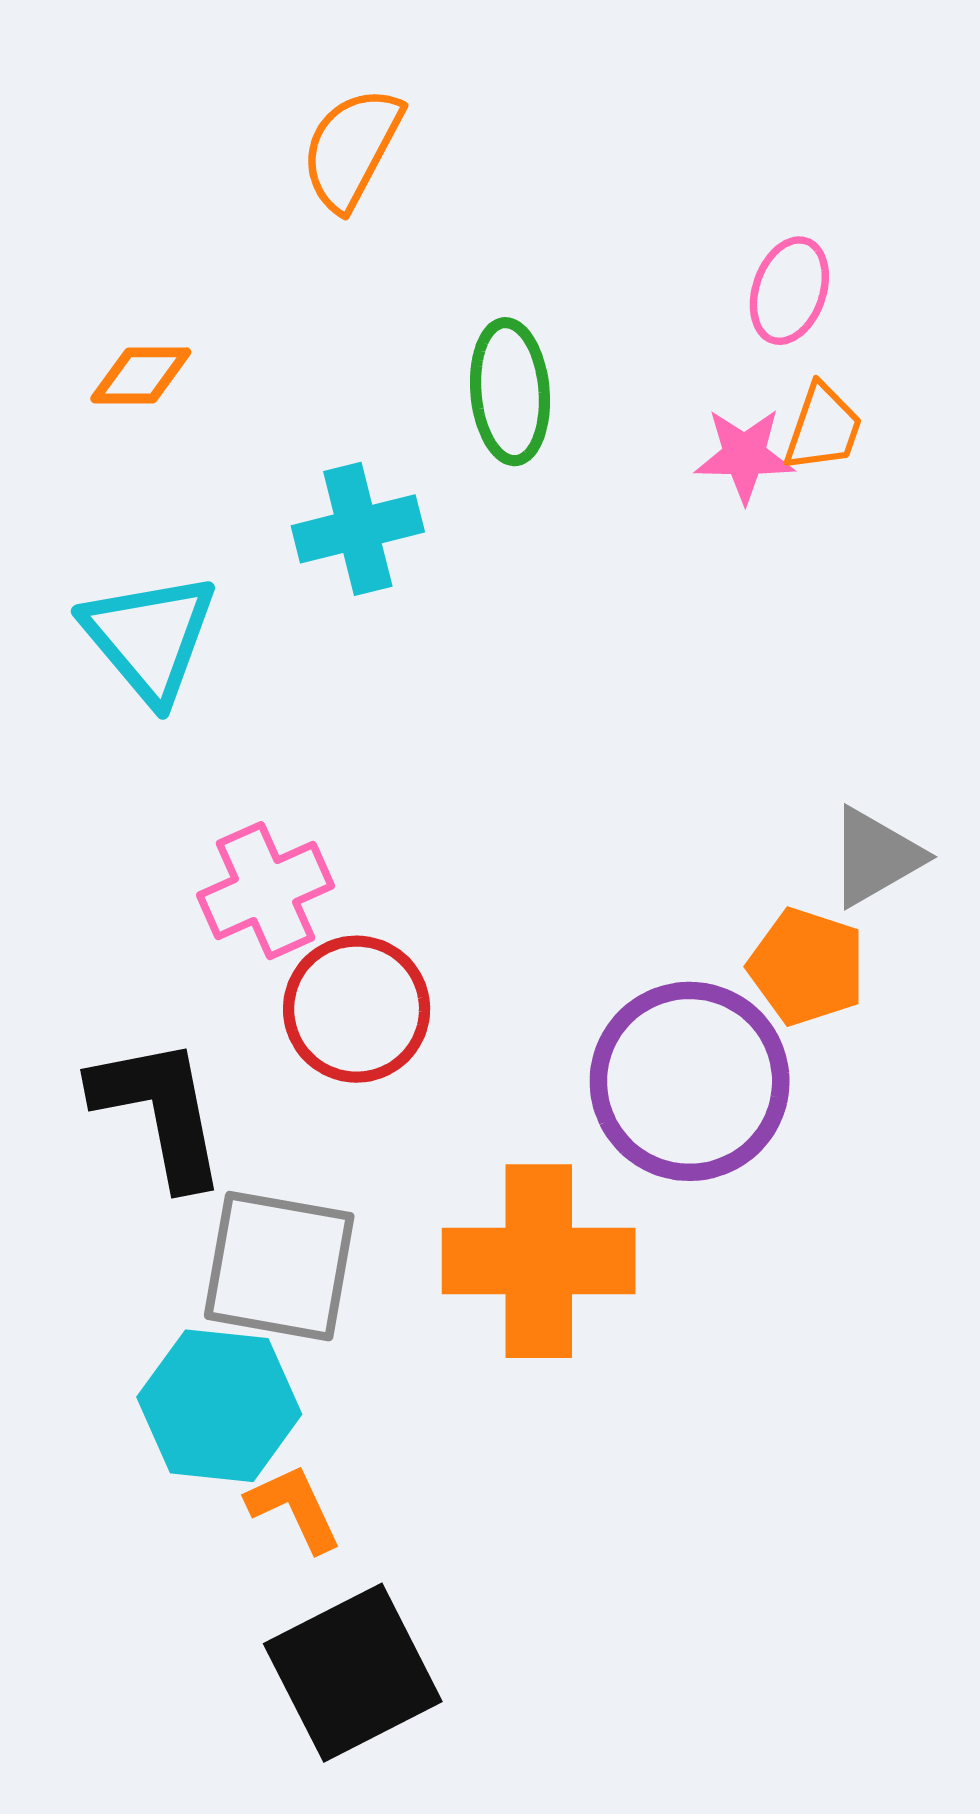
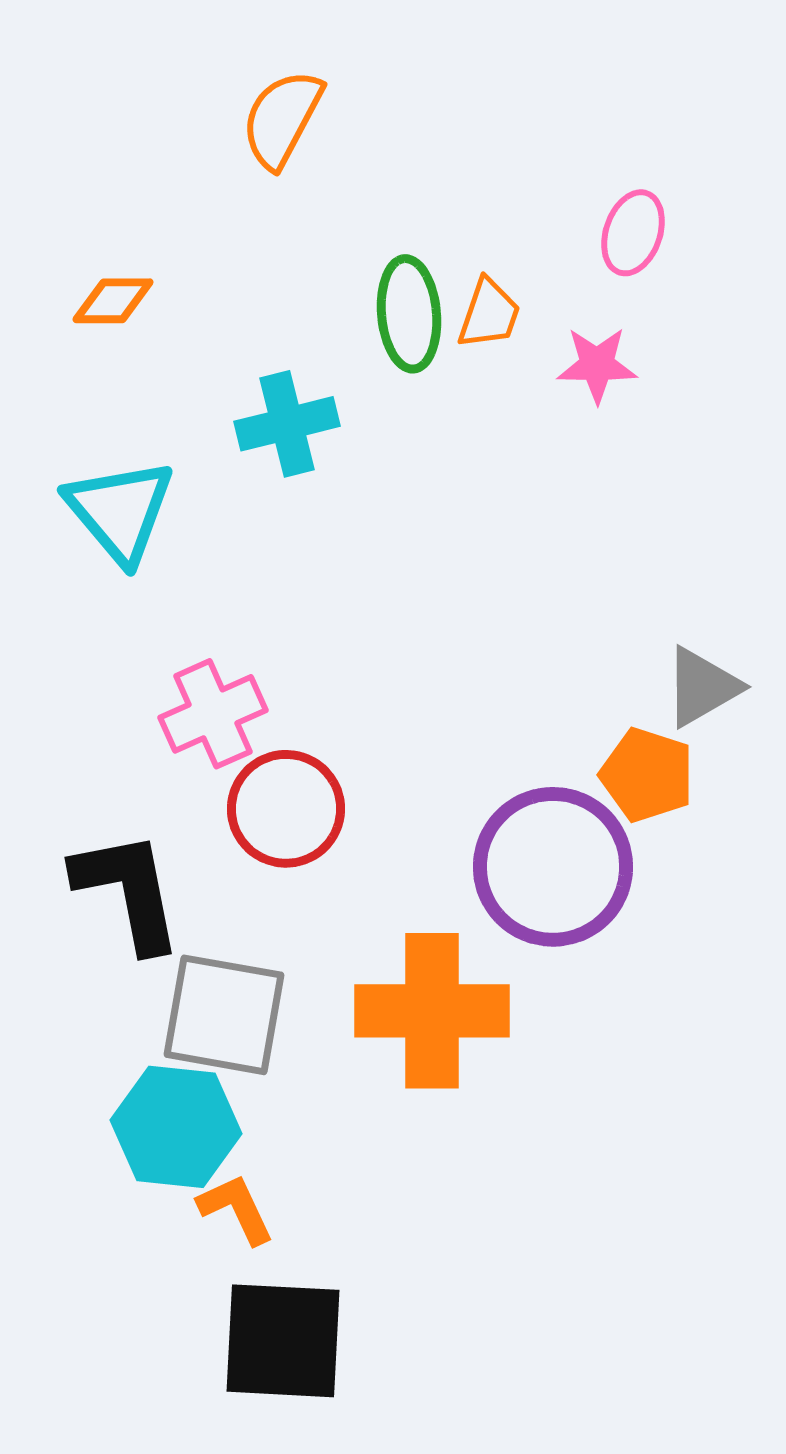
orange trapezoid: (823, 428) -> (489, 314), moved
black square: (353, 1673) -> (283, 1341), turned 30

